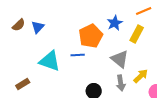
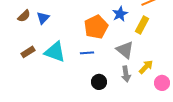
blue line: (78, 55) -> (87, 53), moved
brown rectangle: (23, 84) -> (28, 52), moved

